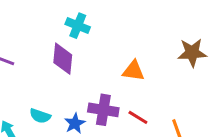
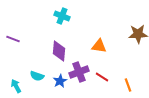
purple diamond: (63, 59) -> (59, 51), moved
purple cross: (103, 110) -> (79, 72), turned -30

